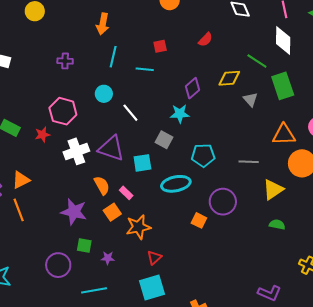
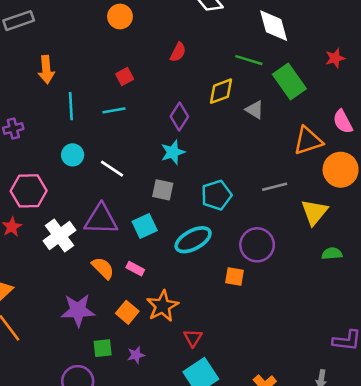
orange square: (112, 212) -> (127, 312), moved

